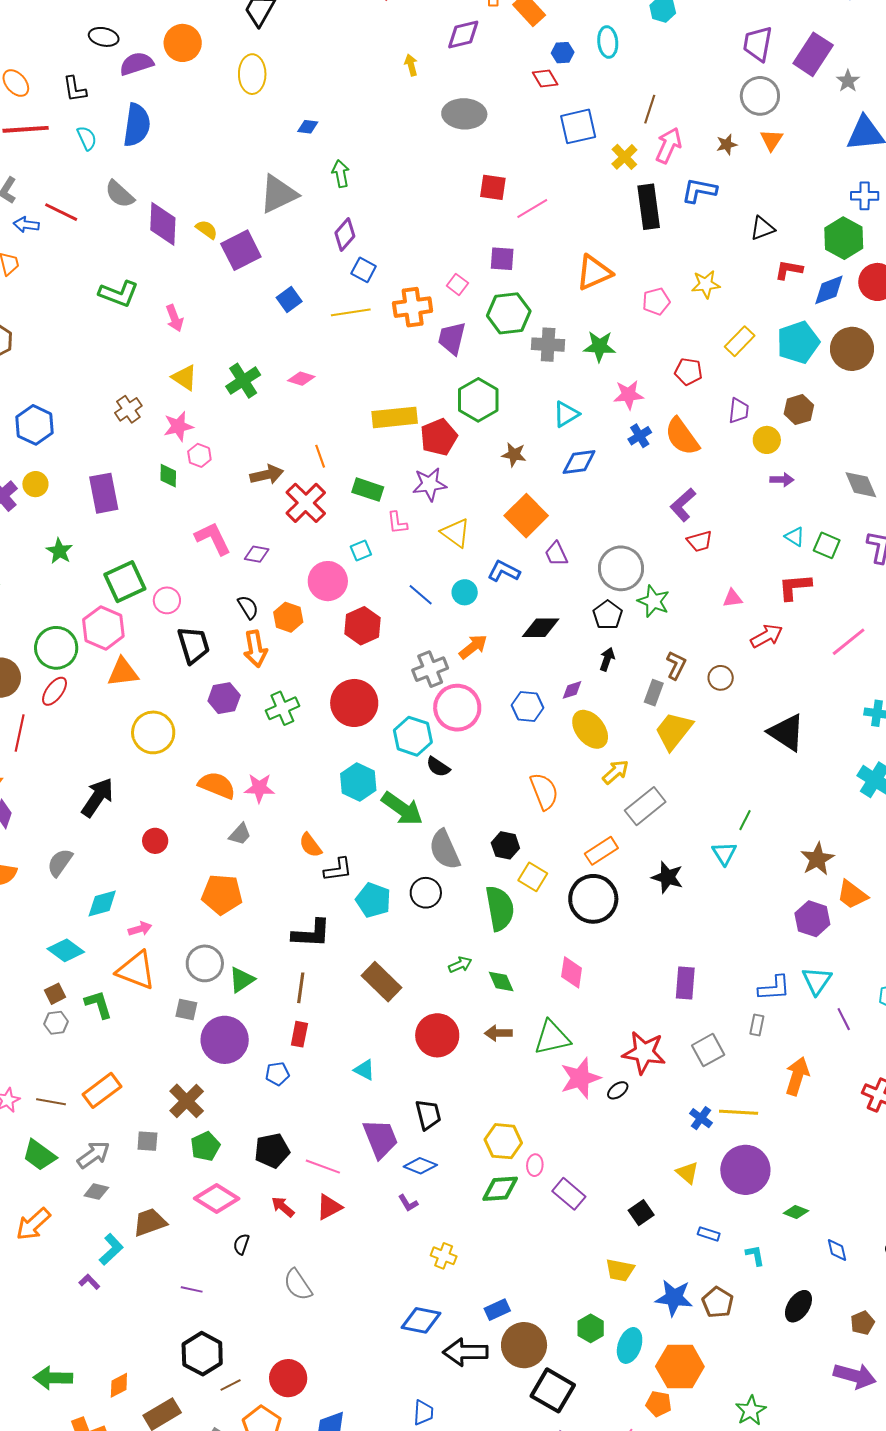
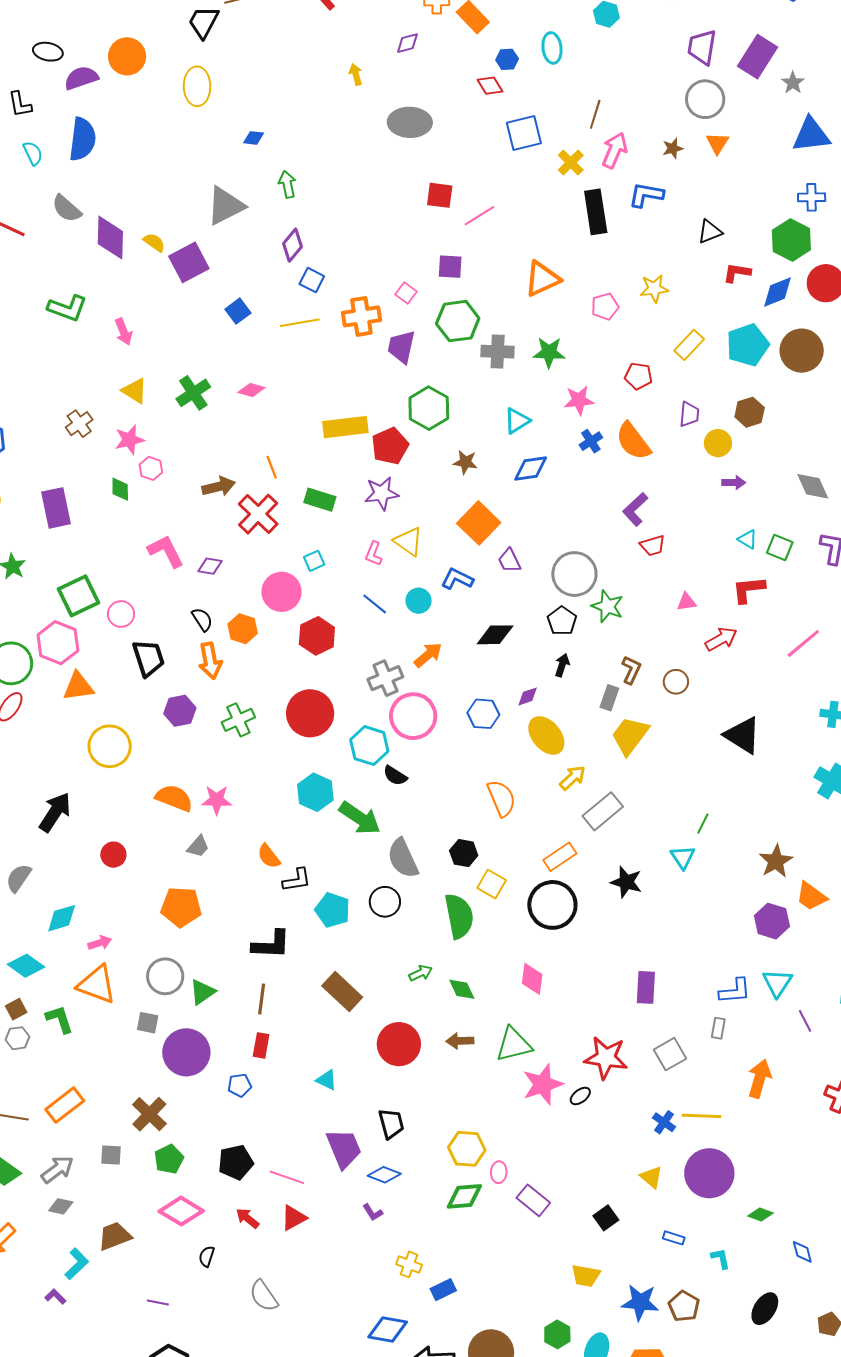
purple diamond: (463, 35) -> (407, 43), size x0.7
pink L-shape: (397, 523) -> (374, 554), moved, turned 30
blue rectangle: (497, 1310) -> (443, 1290), moved

